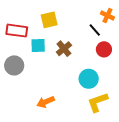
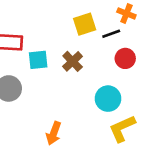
yellow square: (49, 20) -> (85, 24), moved
black line: (95, 30) -> (111, 34), turned -64
orange arrow: (46, 102) -> (54, 133), turned -42

